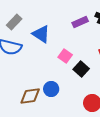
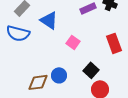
black square: (81, 69) -> (91, 70), moved

